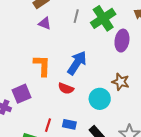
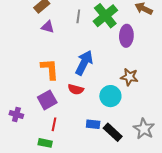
purple square: (22, 94) -> (47, 100), moved
blue rectangle: (69, 124) -> (93, 124), moved
red line: (48, 125) -> (54, 124), moved

